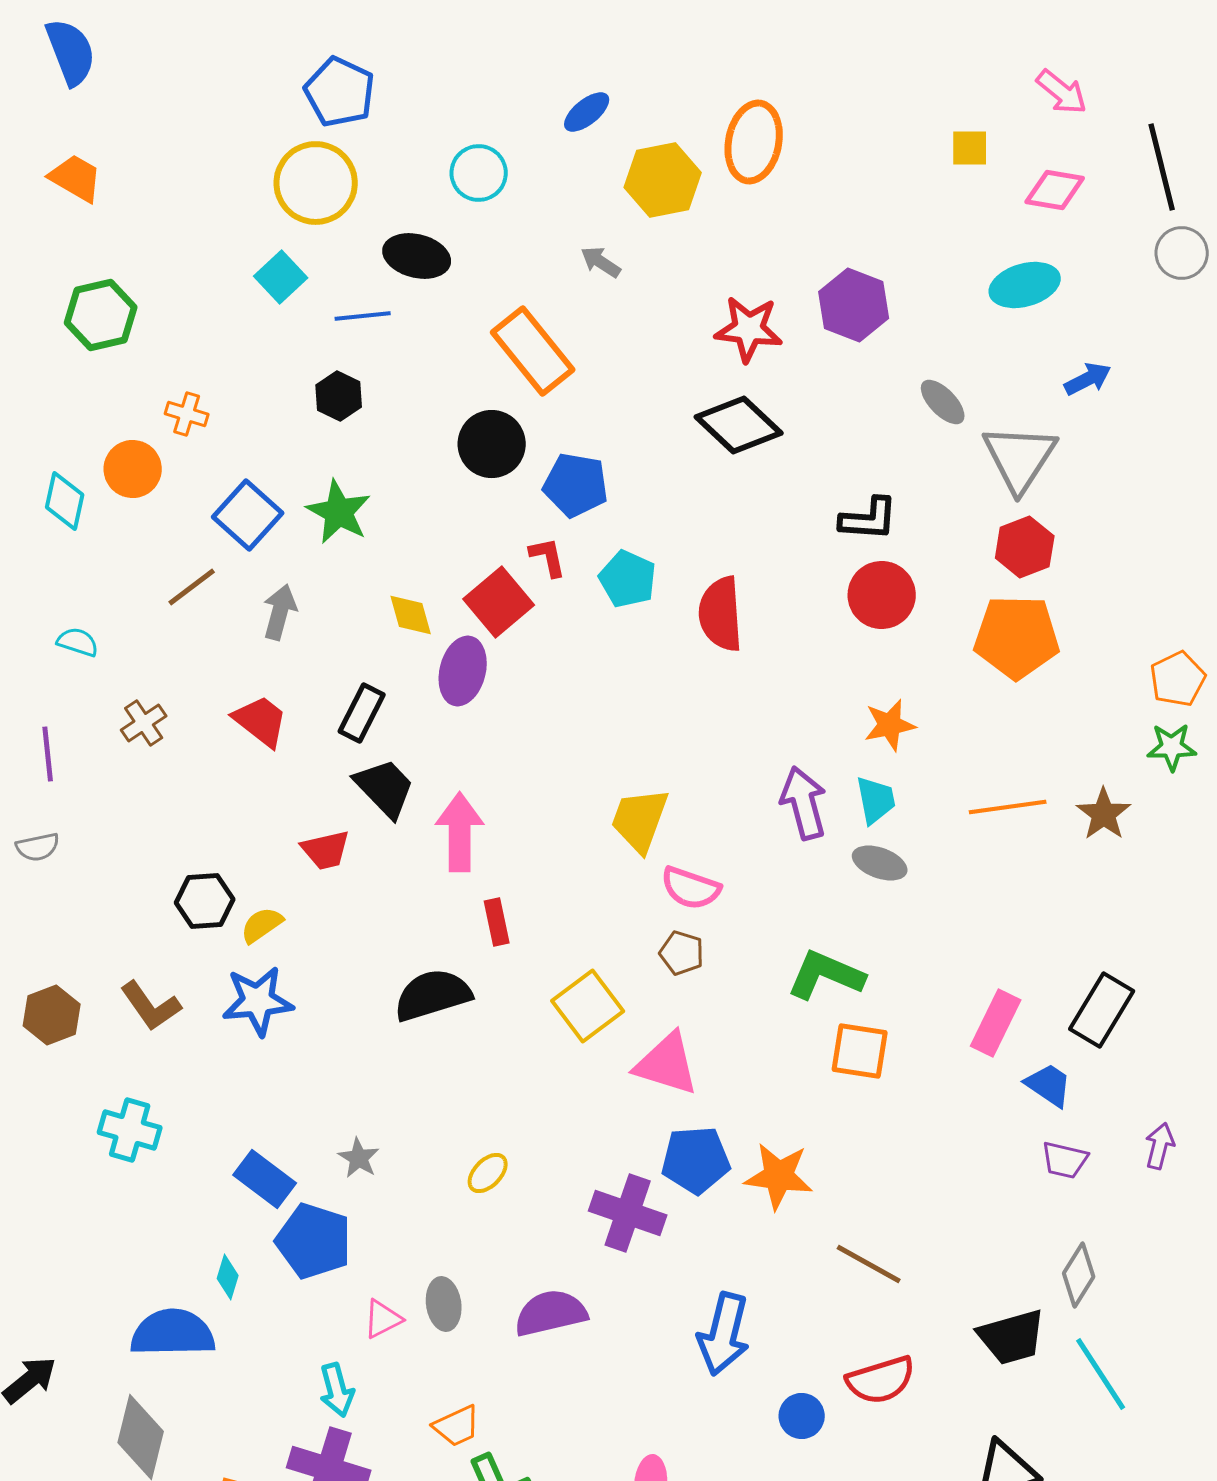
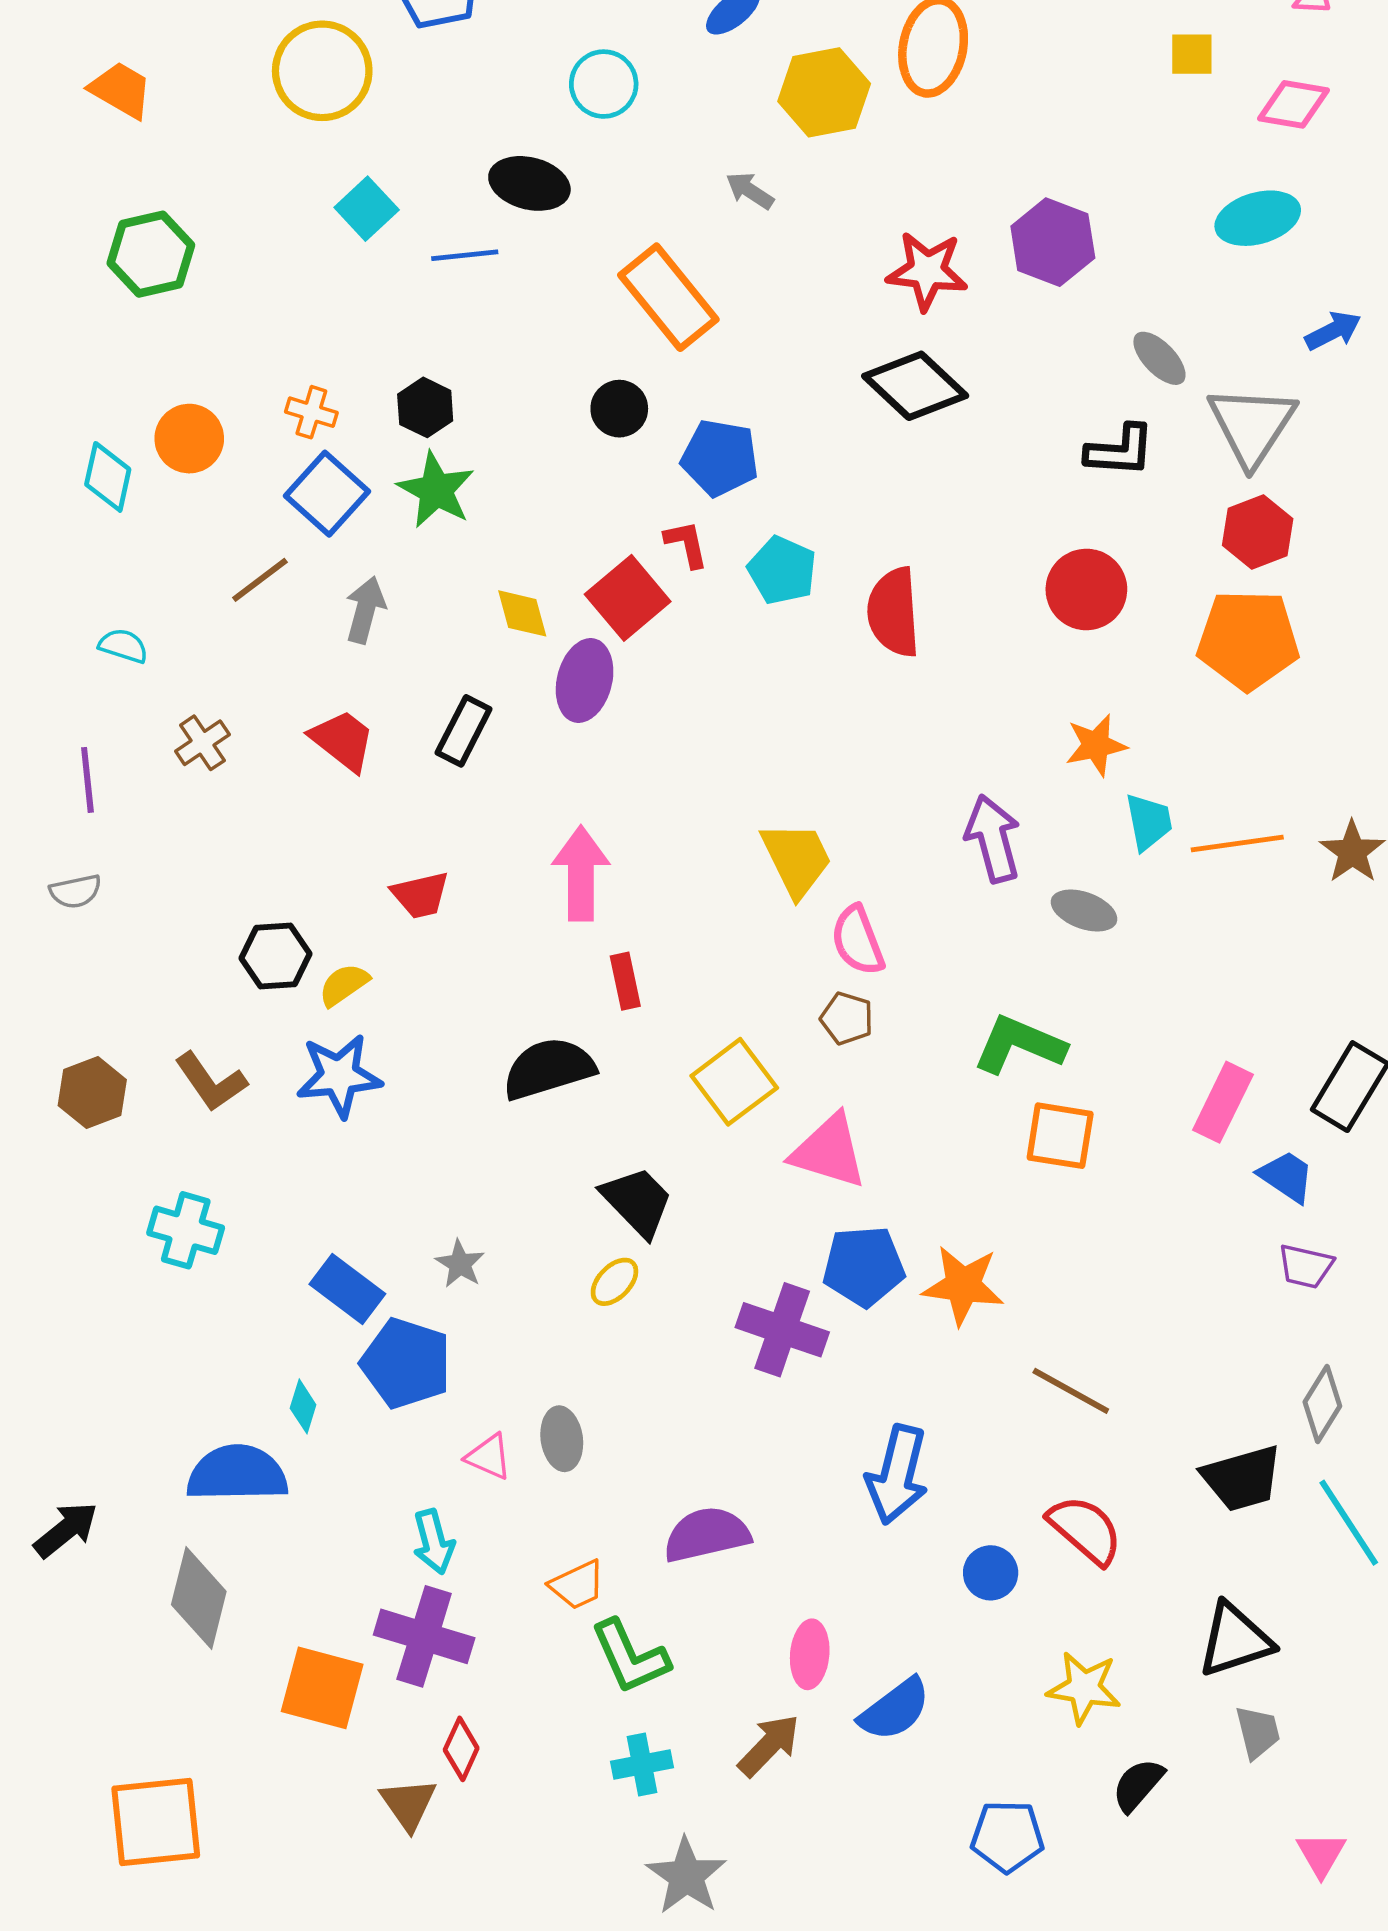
yellow circle: (316, 183) -> (322, 71), moved
black hexagon: (339, 396) -> (425, 407), moved
orange cross: (187, 414) -> (311, 412), moved
black circle: (492, 444) -> (619, 409), size x0.7
black L-shape: (869, 519) -> (1120, 451), moved
black trapezoid: (385, 788) -> (637, 1202), moved
cyan trapezoid: (876, 800) -> (1149, 822), moved
yellow trapezoid: (640, 820) -> (797, 859), turned 134
pink semicircle: (691, 888) -> (858, 940), turned 50
purple semicircle: (551, 1313) -> (707, 1535), moved
pink triangle: (383, 1319) -> (489, 1457), turned 51
red semicircle: (881, 1380) -> (1085, 1530), turned -122

